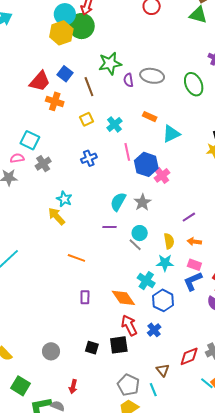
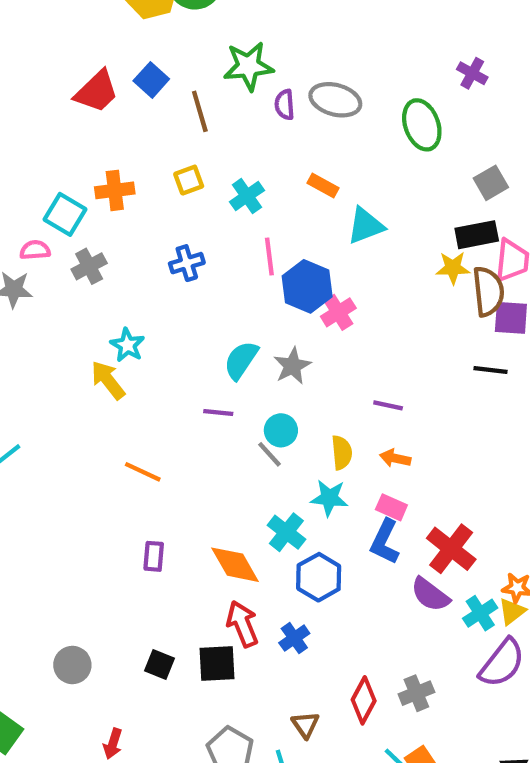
orange cross: (55, 101) -> (115, 190), moved, turned -30
purple line: (189, 217) -> (388, 405), turned 40
blue L-shape: (193, 281) -> (385, 542), turned -45
red diamond: (189, 356) -> (364, 700), turned -45

